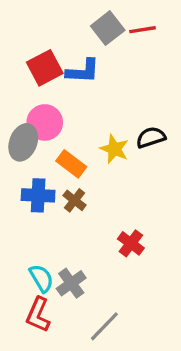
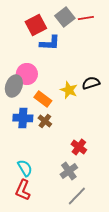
red square: (45, 68) -> (36, 25), moved
gray cross: (71, 283) -> (69, 171), moved
gray line: (104, 326) -> (77, 196), moved

